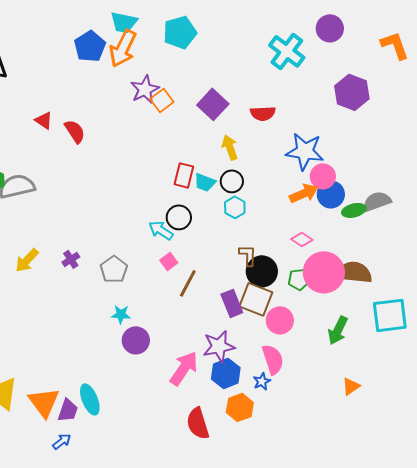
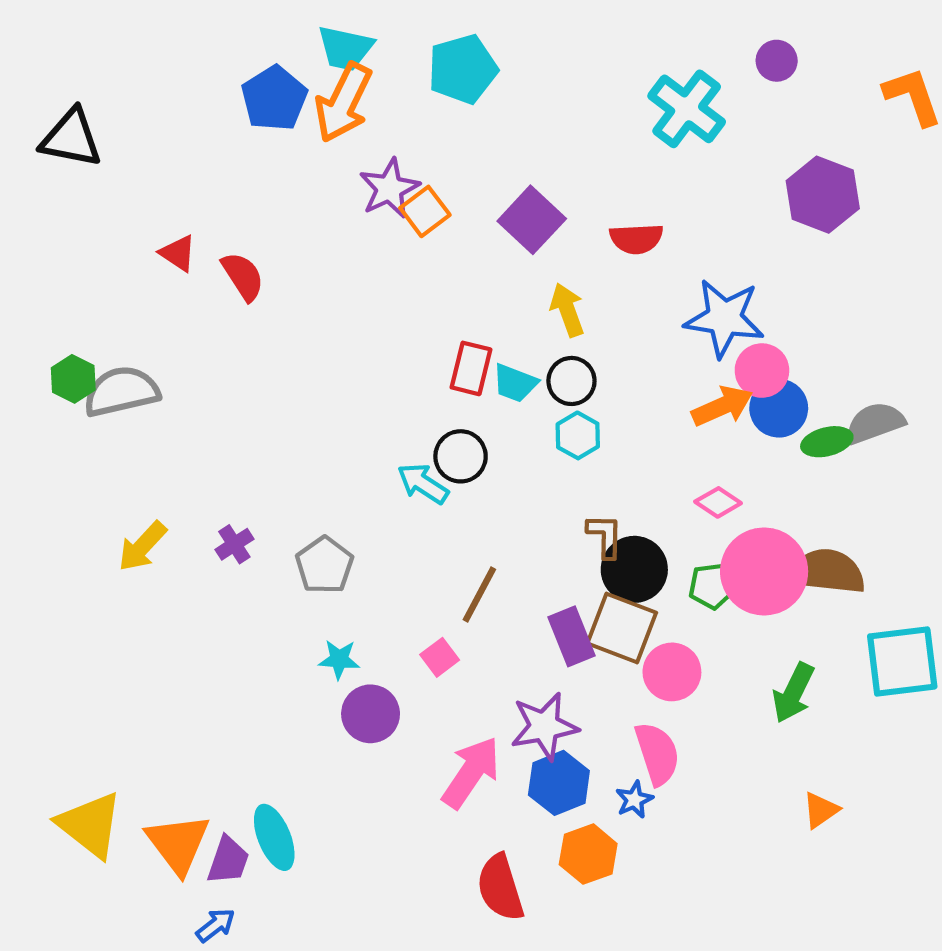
purple circle: (330, 28) -> (777, 61), size x0.7
pink square: (169, 261) -> (440, 657), moved

